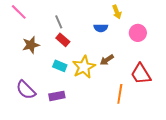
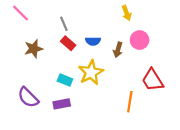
blue semicircle: (101, 28) -> (93, 41), moved
pink circle: (138, 33) -> (140, 40), moved
brown arrow: (107, 60) -> (118, 50), moved, turned -40
cyan rectangle: (60, 66) -> (65, 80), moved

